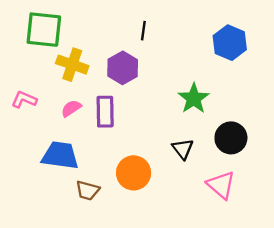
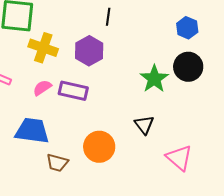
blue hexagon: (230, 43) -> (187, 28), size x0.7
purple rectangle: (105, 112) -> (73, 91), turned -76
black circle: (231, 138) -> (188, 67), moved

